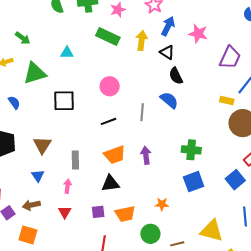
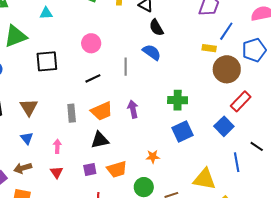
gray rectangle: (75, 160) -> (72, 113), moved

